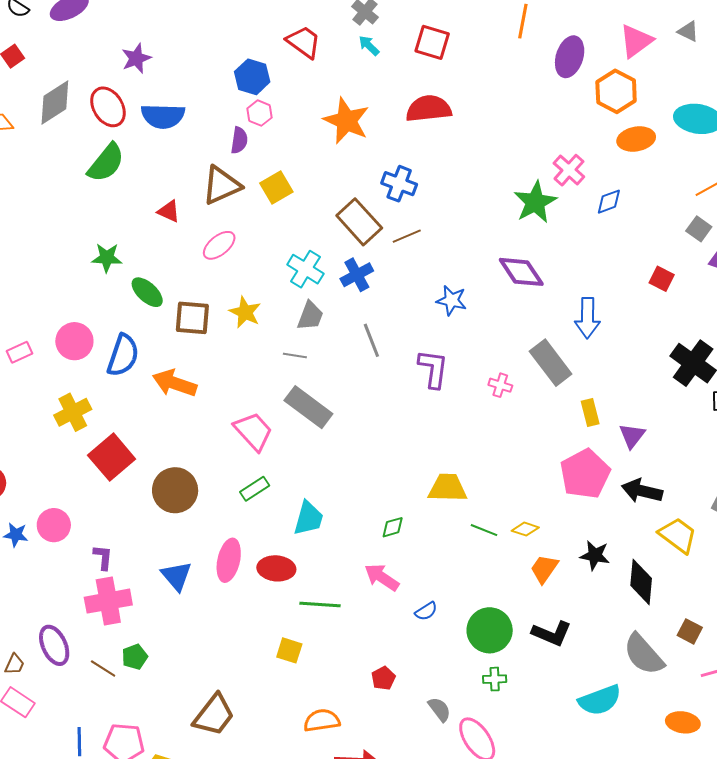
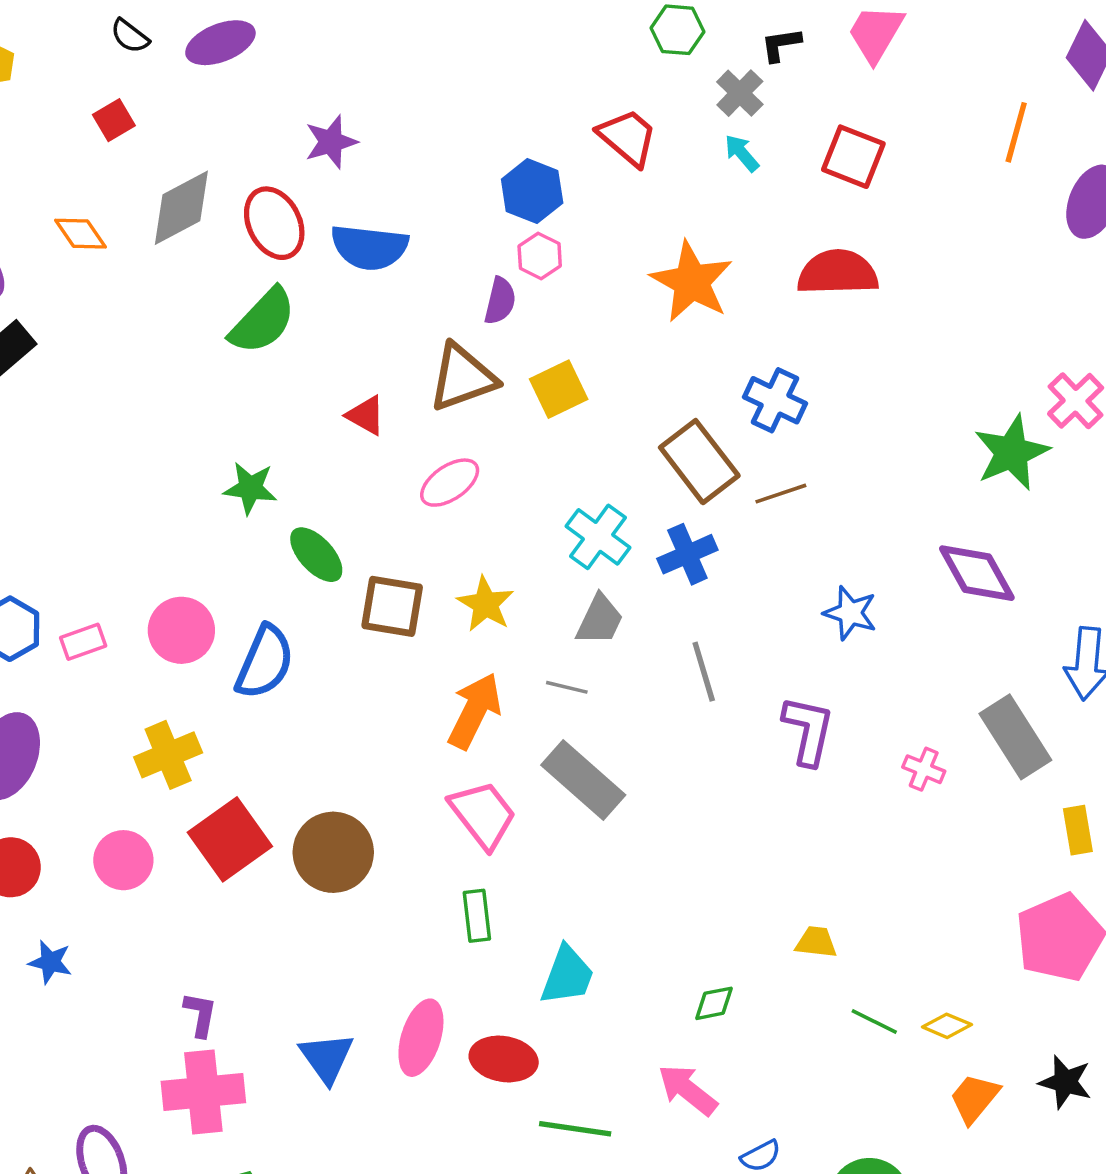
orange arrow: (175, 383) -> (475, 711), moved, turned 93
yellow trapezoid: (448, 488) -> (816, 942), size x0.6
green rectangle: (255, 489) -> (477, 916), turned -68
brown circle: (175, 490) -> (333, 852), moved
pink circle: (54, 525) -> (123, 860), moved

